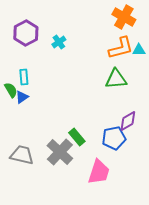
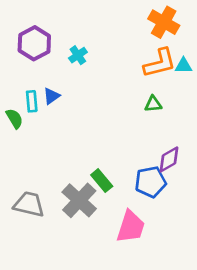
green triangle: (116, 79) -> (153, 104), size x0.6
blue triangle: (22, 97) -> (51, 96), moved

